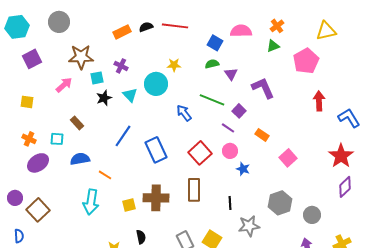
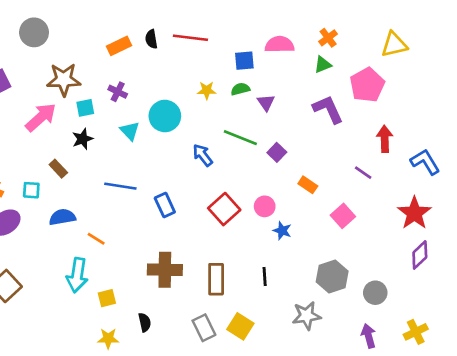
black semicircle: (146, 27) -> (151, 39), turned -80
blue square: (215, 43) -> (244, 61), turned -35
yellow star: (174, 65) -> (207, 90), moved
pink arrow: (64, 85) -> (41, 117), size x1.4
purple L-shape: (263, 88) -> (328, 109), moved
black star: (104, 98) -> (83, 139), moved
purple line: (228, 128) -> (363, 173), moved
blue line: (123, 136) -> (120, 186), turned 65
blue rectangle: (156, 150) -> (165, 205), size x0.7
brown rectangle: (194, 190) -> (216, 279), moved
yellow square: (129, 205) -> (107, 298), moved
gray star: (249, 226) -> (306, 316), moved

